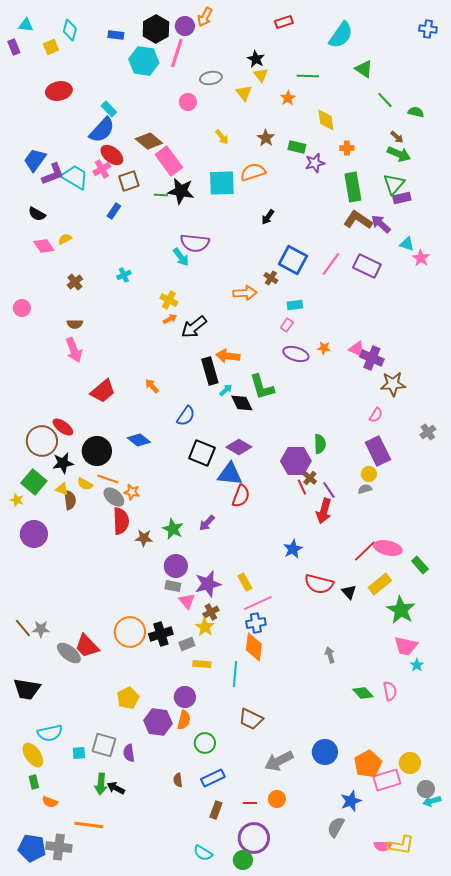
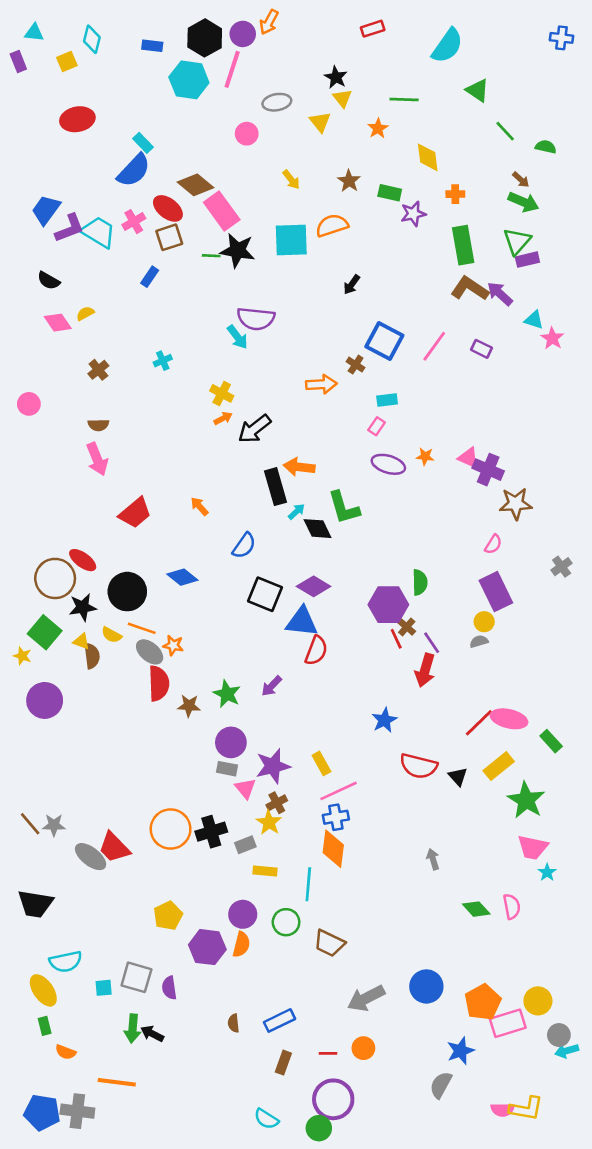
red ellipse: (112, 155) -> (168, 208), moved
purple rectangle: (367, 266) -> (482, 349), size x0.6
green circle: (205, 743) -> (286, 922), moved

